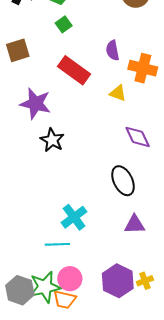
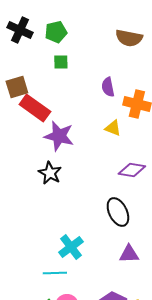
green square: (64, 24) -> (61, 62), turned 35
red rectangle: (74, 70) -> (35, 108), moved
purple star: (35, 104) -> (59, 136), moved
purple diamond: (138, 137) -> (132, 170), turned -56

